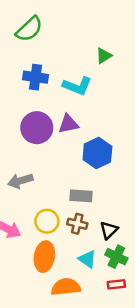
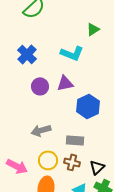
blue cross: (36, 77) -> (27, 54), moved, turned 36
purple circle: (37, 128) -> (40, 86), size x0.7
gray arrow: (20, 181) -> (41, 130), moved

